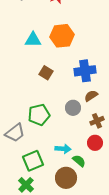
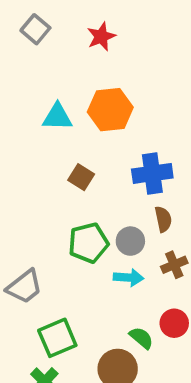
brown semicircle: (91, 96) -> (163, 219), turned 112
green pentagon: (39, 115) -> (88, 243), moved
red circle: (95, 143) -> (174, 323), moved
cyan arrow: (63, 149) -> (129, 278), moved

